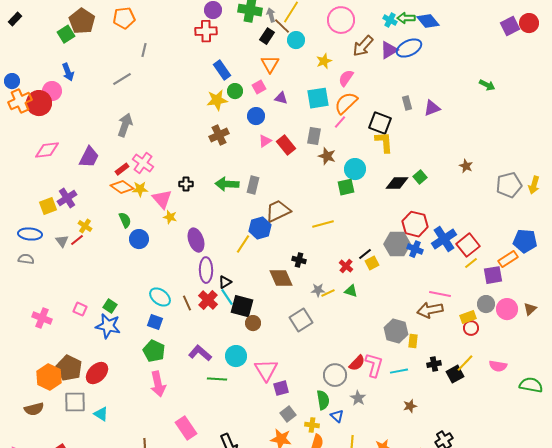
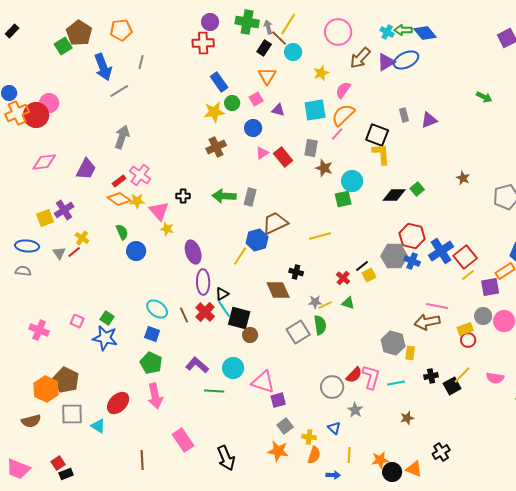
blue arrow: (68, 72) -> (103, 67), moved, size x1.5
pink triangle: (266, 370) -> (263, 382), turned -40
red ellipse: (97, 373) -> (118, 403), moved
green semicircle: (323, 400) -> (320, 325), moved

